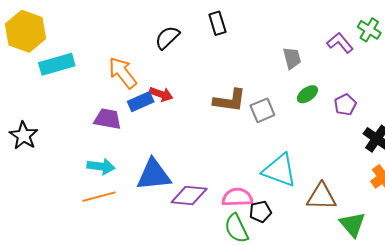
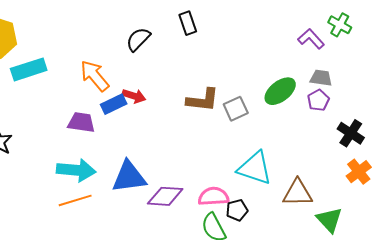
gray trapezoid: (292, 58) -> (321, 78), moved, turned -65
green ellipse: (307, 94) -> (280, 91), size x1.5
cyan arrow: (101, 166) -> (76, 170), size x1.4

